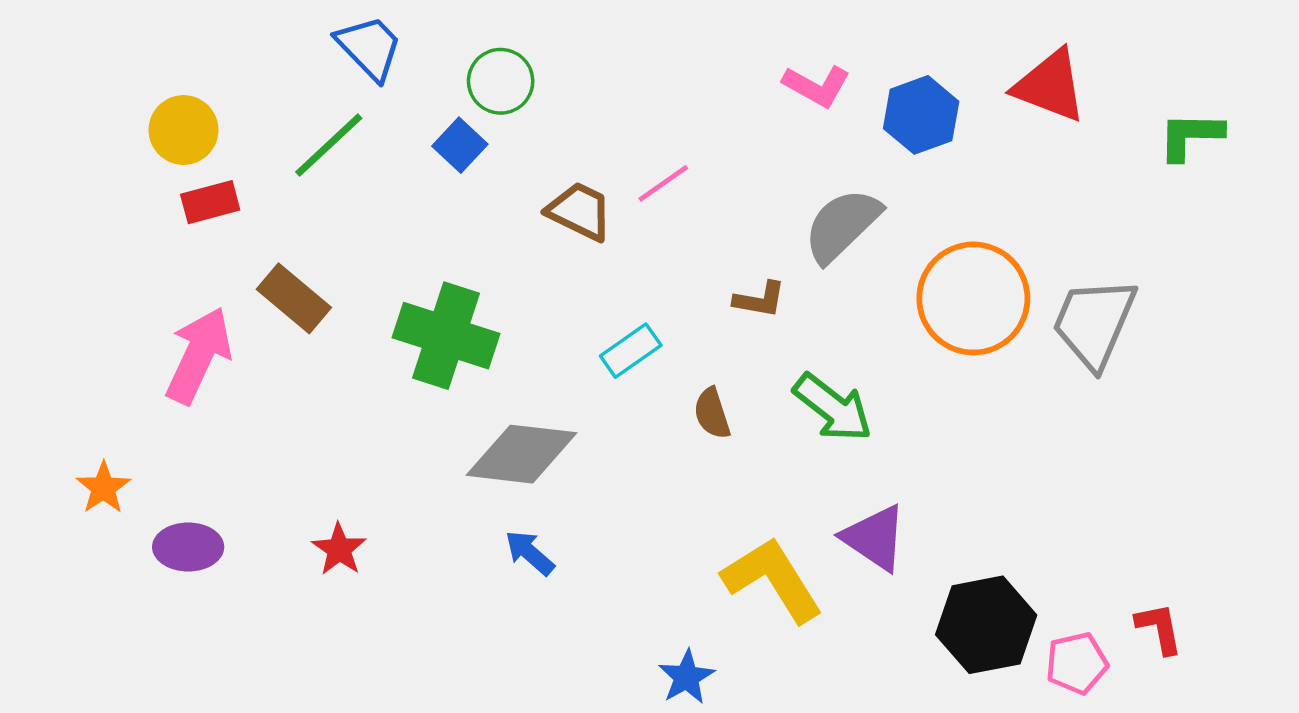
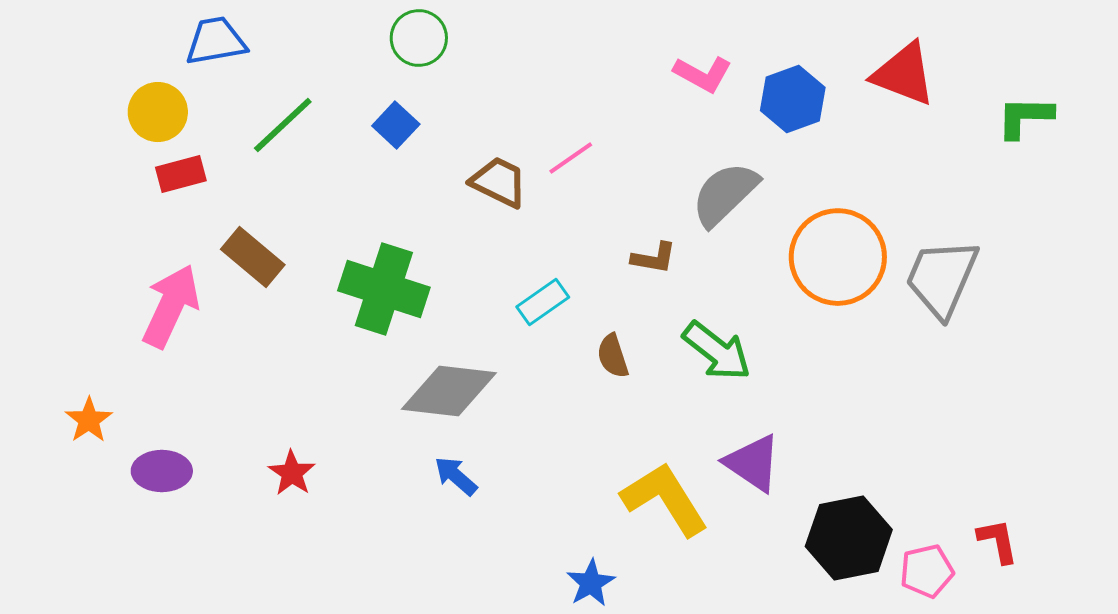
blue trapezoid: (369, 48) -> (216, 41), moved, turned -56
green circle: (501, 81) -> (419, 38), moved

